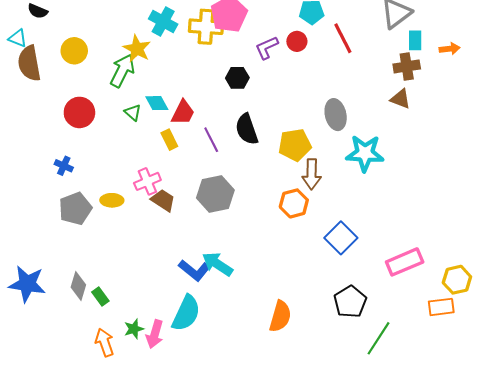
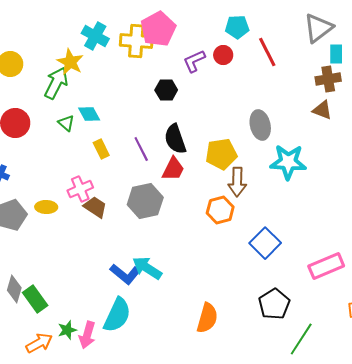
red trapezoid: (183, 112) -> (173, 169), moved
green rectangle: (100, 296) -> (35, 299), size x1.5
orange arrow: (105, 342) -> (39, 343), turned 80

